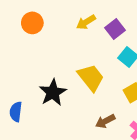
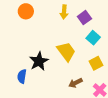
yellow arrow: (86, 22) -> (64, 12), turned -56
blue semicircle: (16, 112) -> (22, 76), moved

